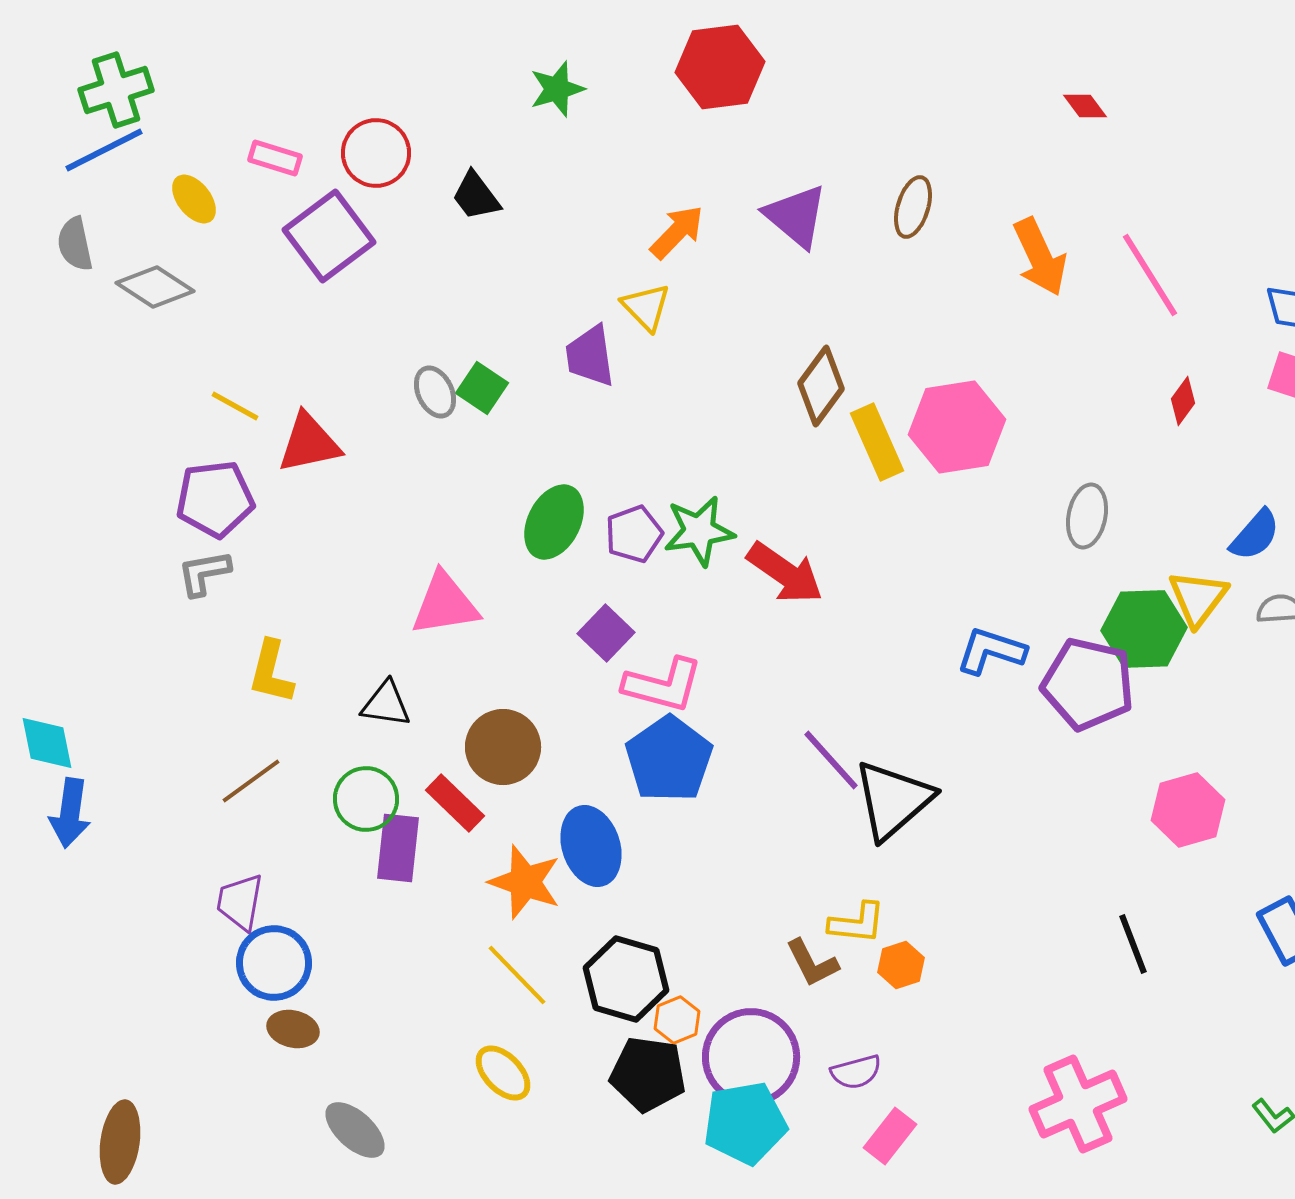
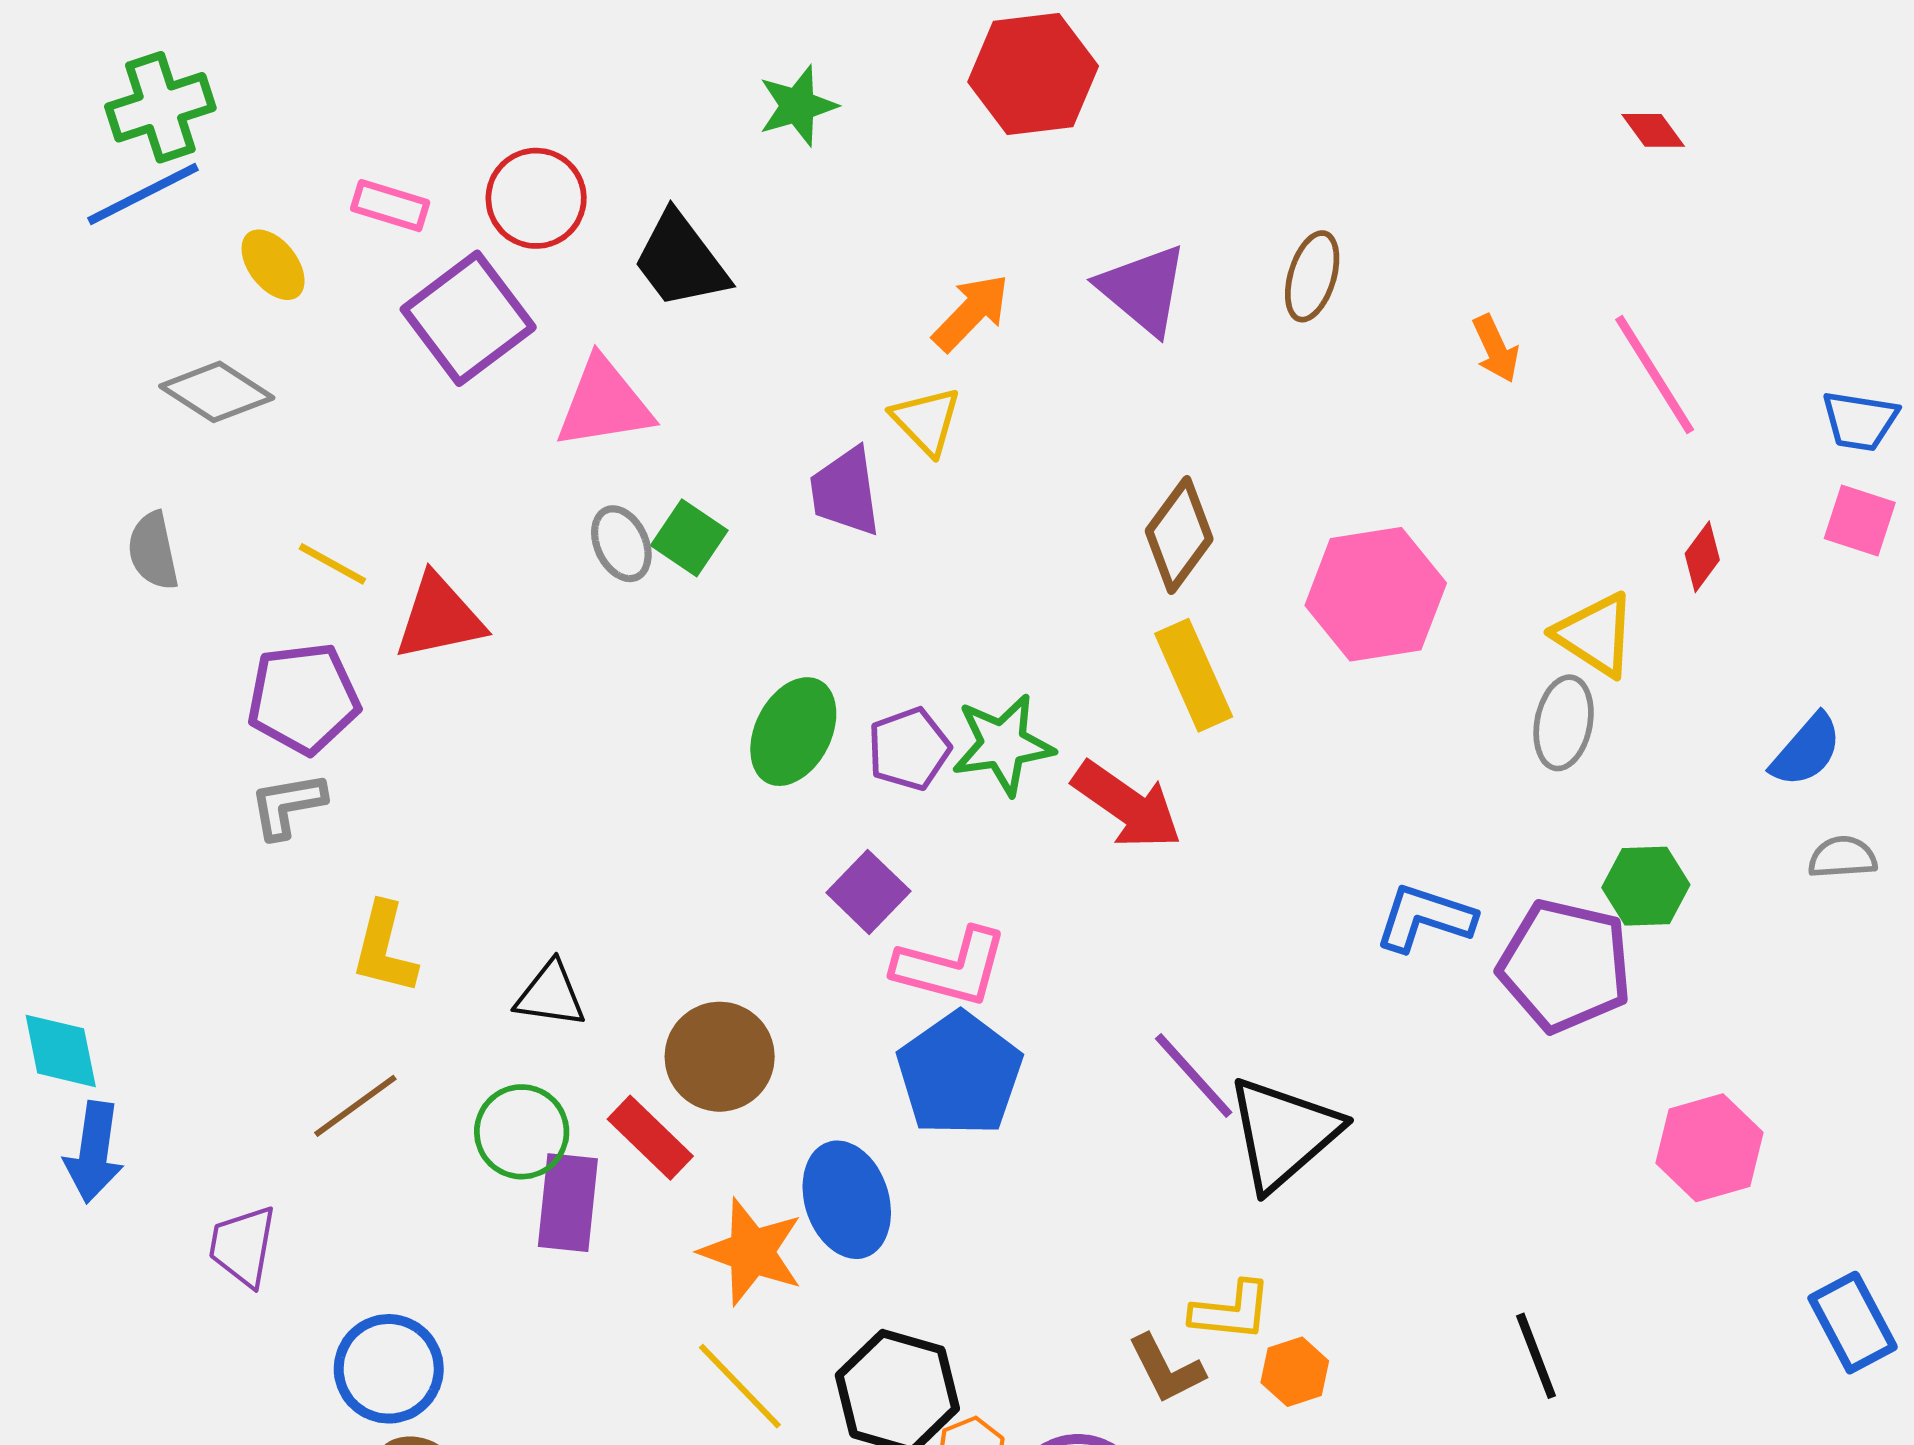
red diamond: (1085, 106) -> (1653, 130), moved
black trapezoid: (476, 196) -> (681, 260), size x1.4
gray semicircle: (75, 244) -> (153, 551), moved
orange arrow: (1040, 257) -> (1496, 349), size x0.6
yellow rectangle: (877, 442) -> (1194, 675), moved
yellow triangle: (1198, 598) -> (1595, 635), moved, turned -34
pink triangle: (445, 604) -> (604, 403), moved
green hexagon: (1144, 629) -> (1646, 886), size x0.7
purple trapezoid: (240, 902) -> (243, 1246), moved
black line: (1133, 944) -> (1536, 1356), moved

